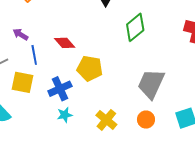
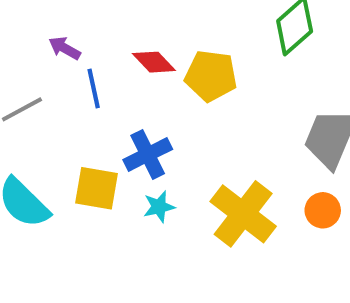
yellow pentagon: (90, 68) -> (211, 76), moved
yellow square: (22, 82) -> (97, 188), moved
yellow cross: (106, 120) -> (243, 214), size x1.5

